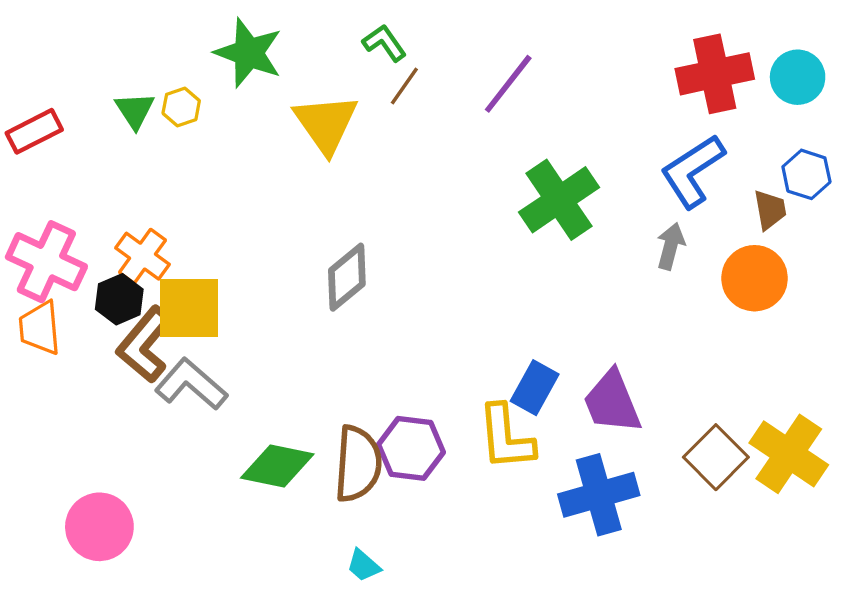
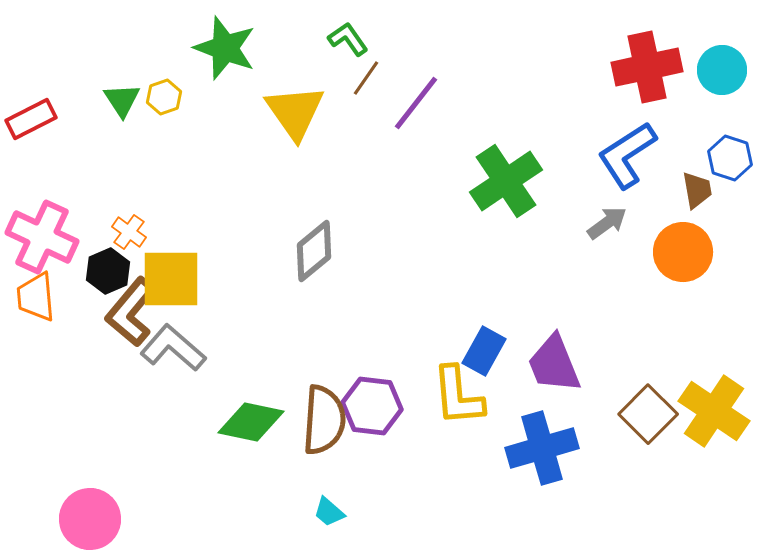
purple line: (508, 84) -> (416, 103), moved
gray arrow: (671, 246) -> (607, 223), turned 39
orange cross: (143, 256) -> (129, 232), size x0.7
pink circle: (99, 527) -> (90, 519), moved

